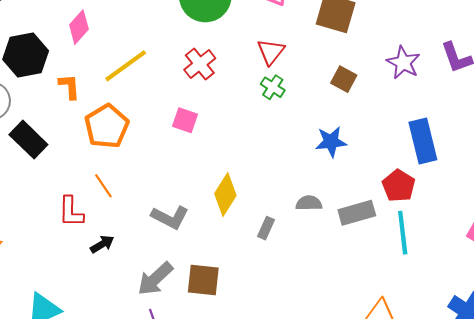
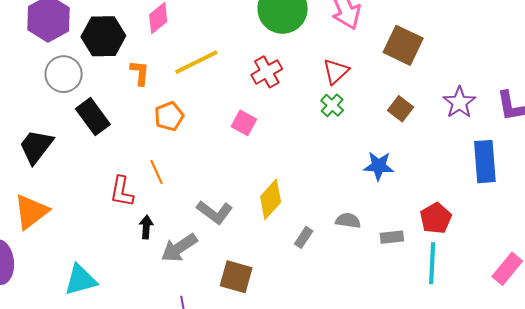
orange pentagon: (107, 126) -> (169, 116), size x0.7
blue rectangle: (423, 141) -> (485, 162), moved
gray rectangle: (357, 213) -> (392, 237), size x0.7
black arrow: (102, 244) -> (146, 227), turned -65
gray arrow: (155, 279) -> (179, 248), moved

